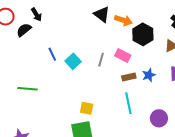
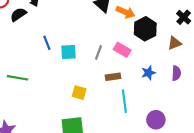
cyan square: (73, 61) -> (69, 52), turned 35
brown rectangle: (129, 77) -> (113, 77), moved
yellow square: (87, 108) -> (79, 93), moved

